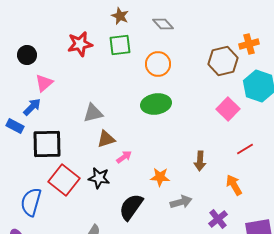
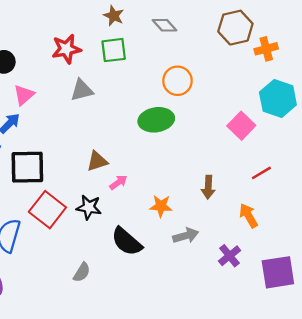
brown hexagon: (223, 61) -> (235, 28), moved
orange circle: (158, 64) -> (177, 81), moved
gray triangle: (93, 113) -> (82, 90), moved
black semicircle: (131, 207) -> (127, 242), turned -84

